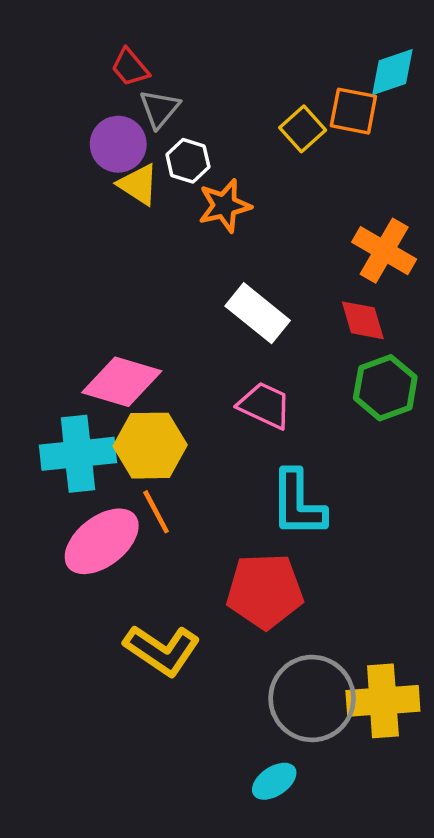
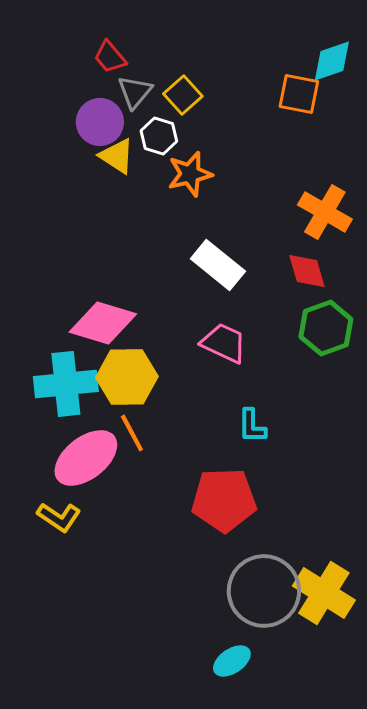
yellow square: (303, 129) -> (183, 95), moved
cyan L-shape: (298, 503) -> (252, 426), size x0.6
yellow L-shape: (162, 650) -> (59, 517), moved, size x0.7
yellow cross: (383, 701) -> (324, 593), turned 36

